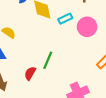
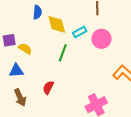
green line: (48, 60) -> (63, 53), moved

